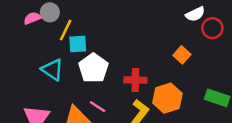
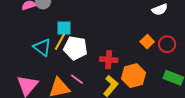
red circle: (212, 28) -> (167, 44), moved
yellow line: (66, 30) -> (60, 42), moved
white pentagon: (93, 68) -> (75, 48), turned -30

